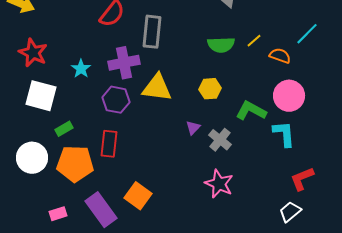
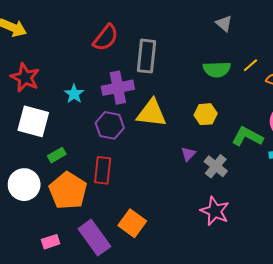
orange pentagon: (75, 164) -> (68, 191), turned 30

